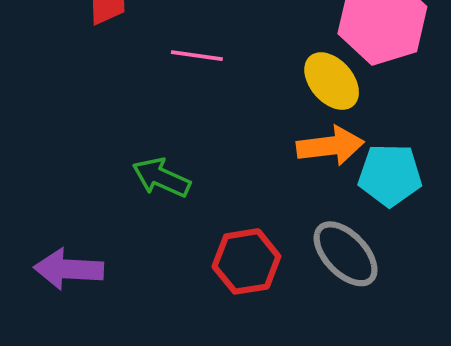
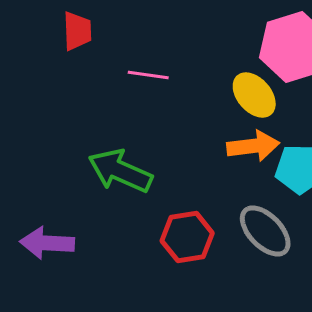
green arrow: (161, 178) -> (120, 171), size x1.4

